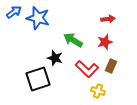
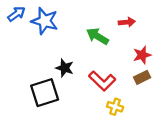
green arrow: (73, 40) -> (97, 36), moved
red star: (105, 42) -> (142, 55), moved
brown rectangle: (111, 66) -> (142, 77), moved, turned 40

